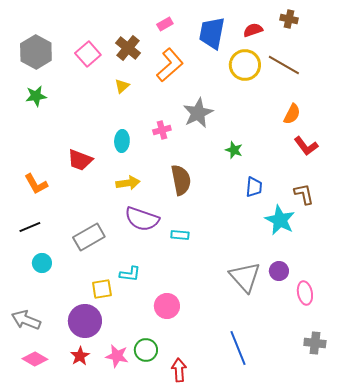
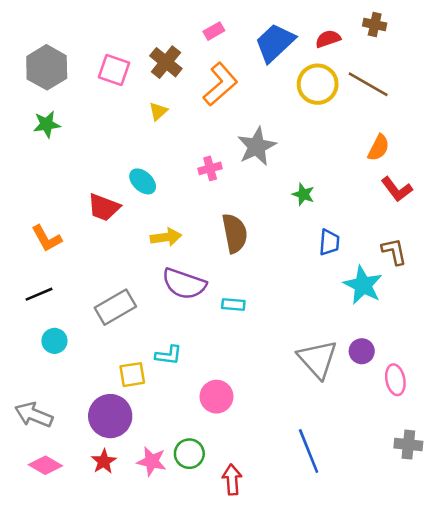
blue trapezoid: (212, 33) -> (275, 43), turned 36
pink square: (88, 54) -> (114, 70), turned -30
cyan ellipse: (122, 141) -> (143, 181), moved, turned -50

